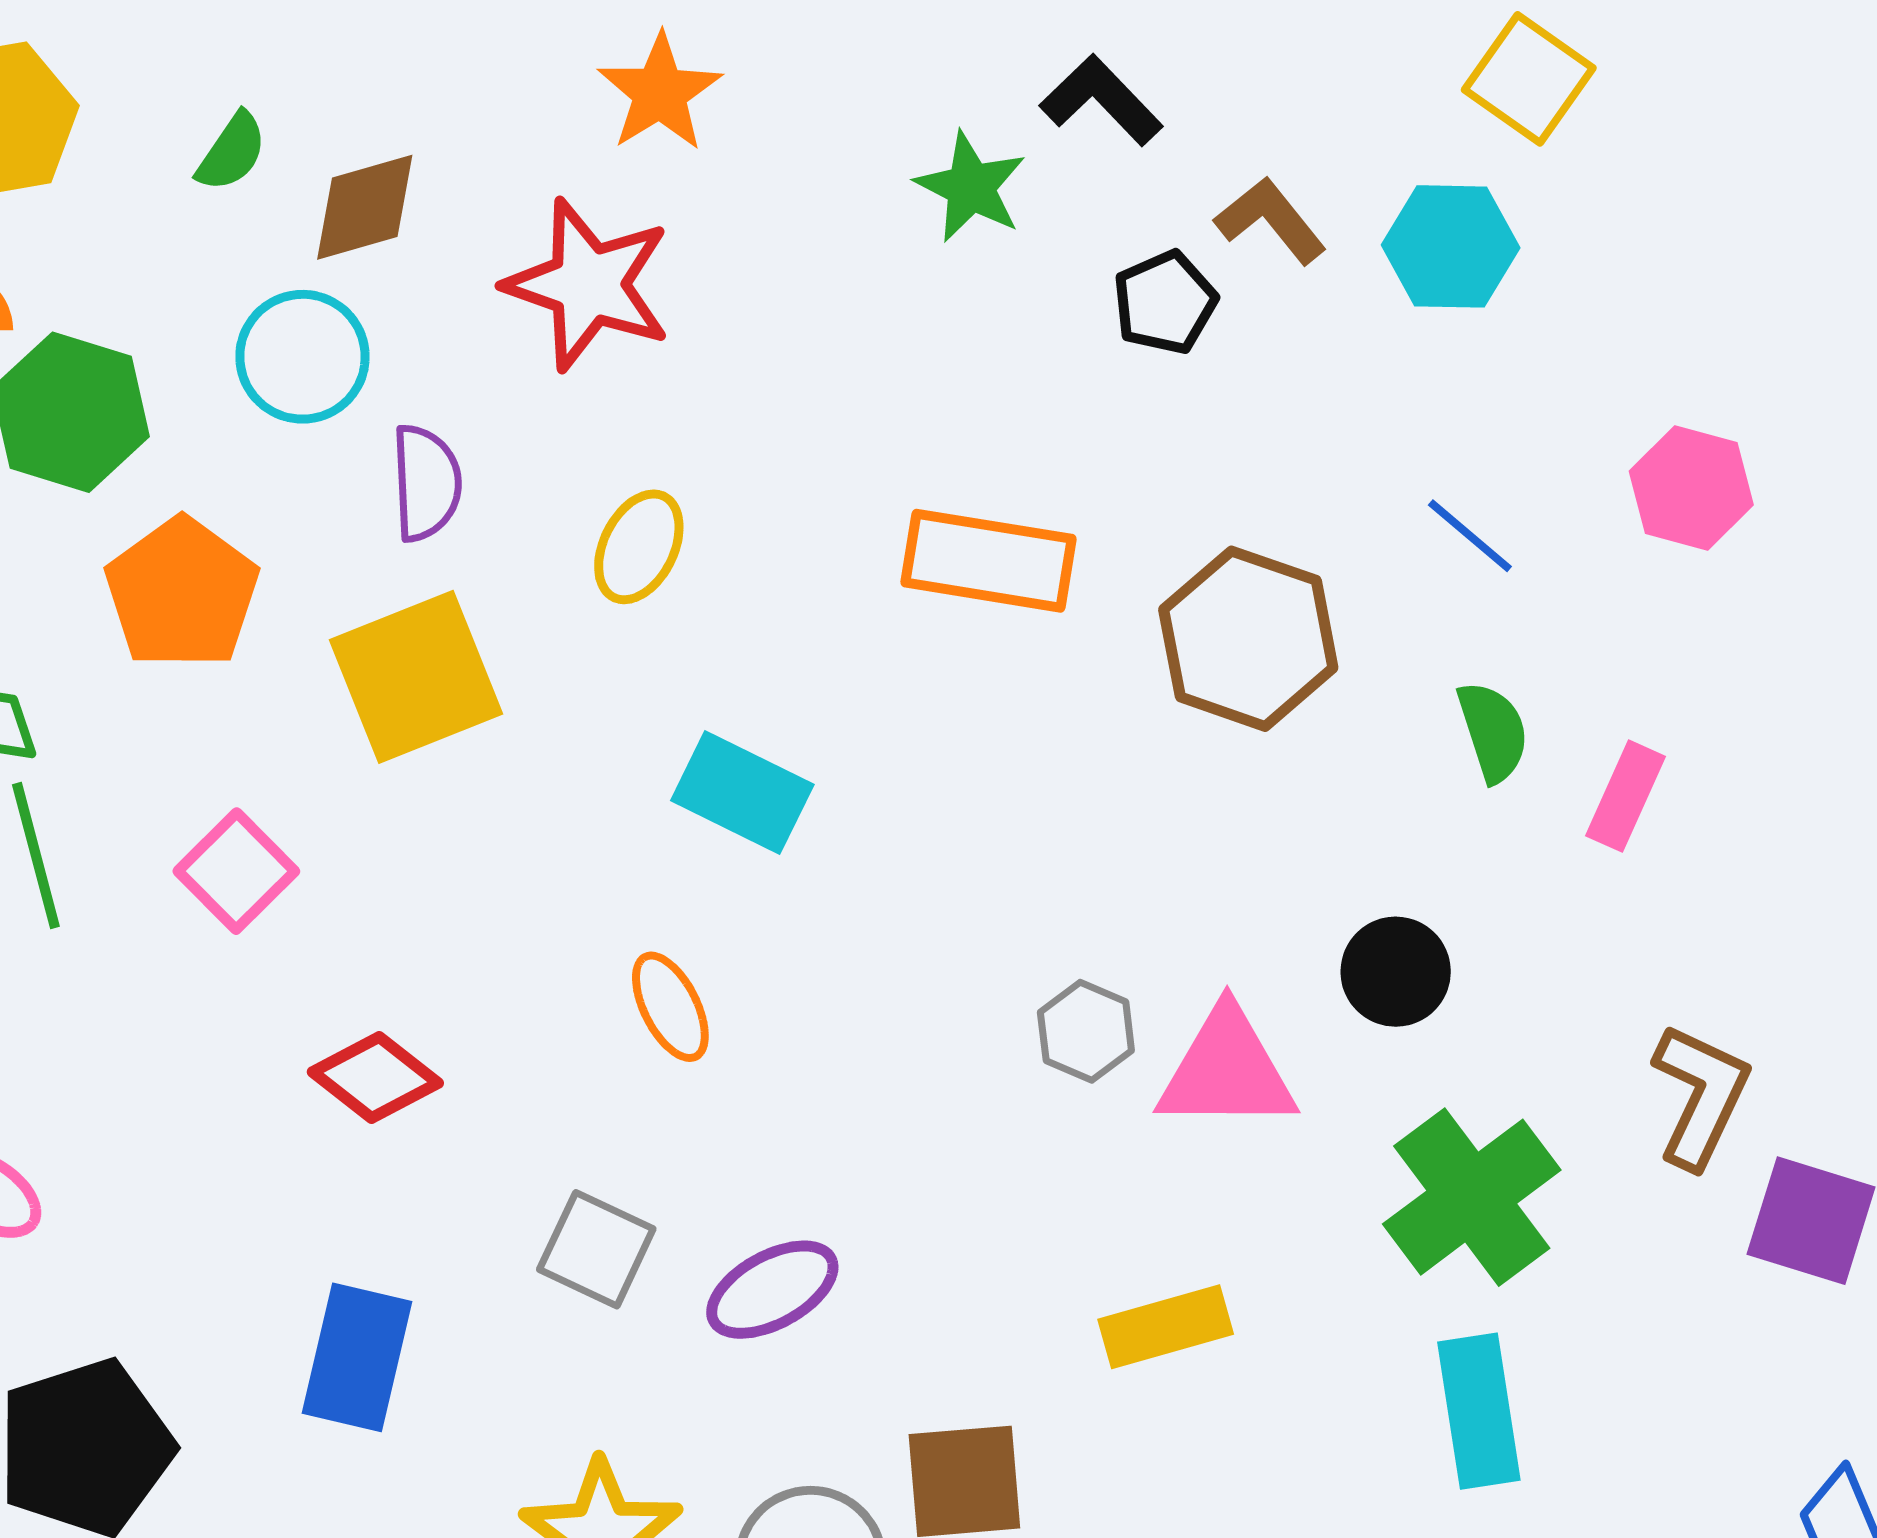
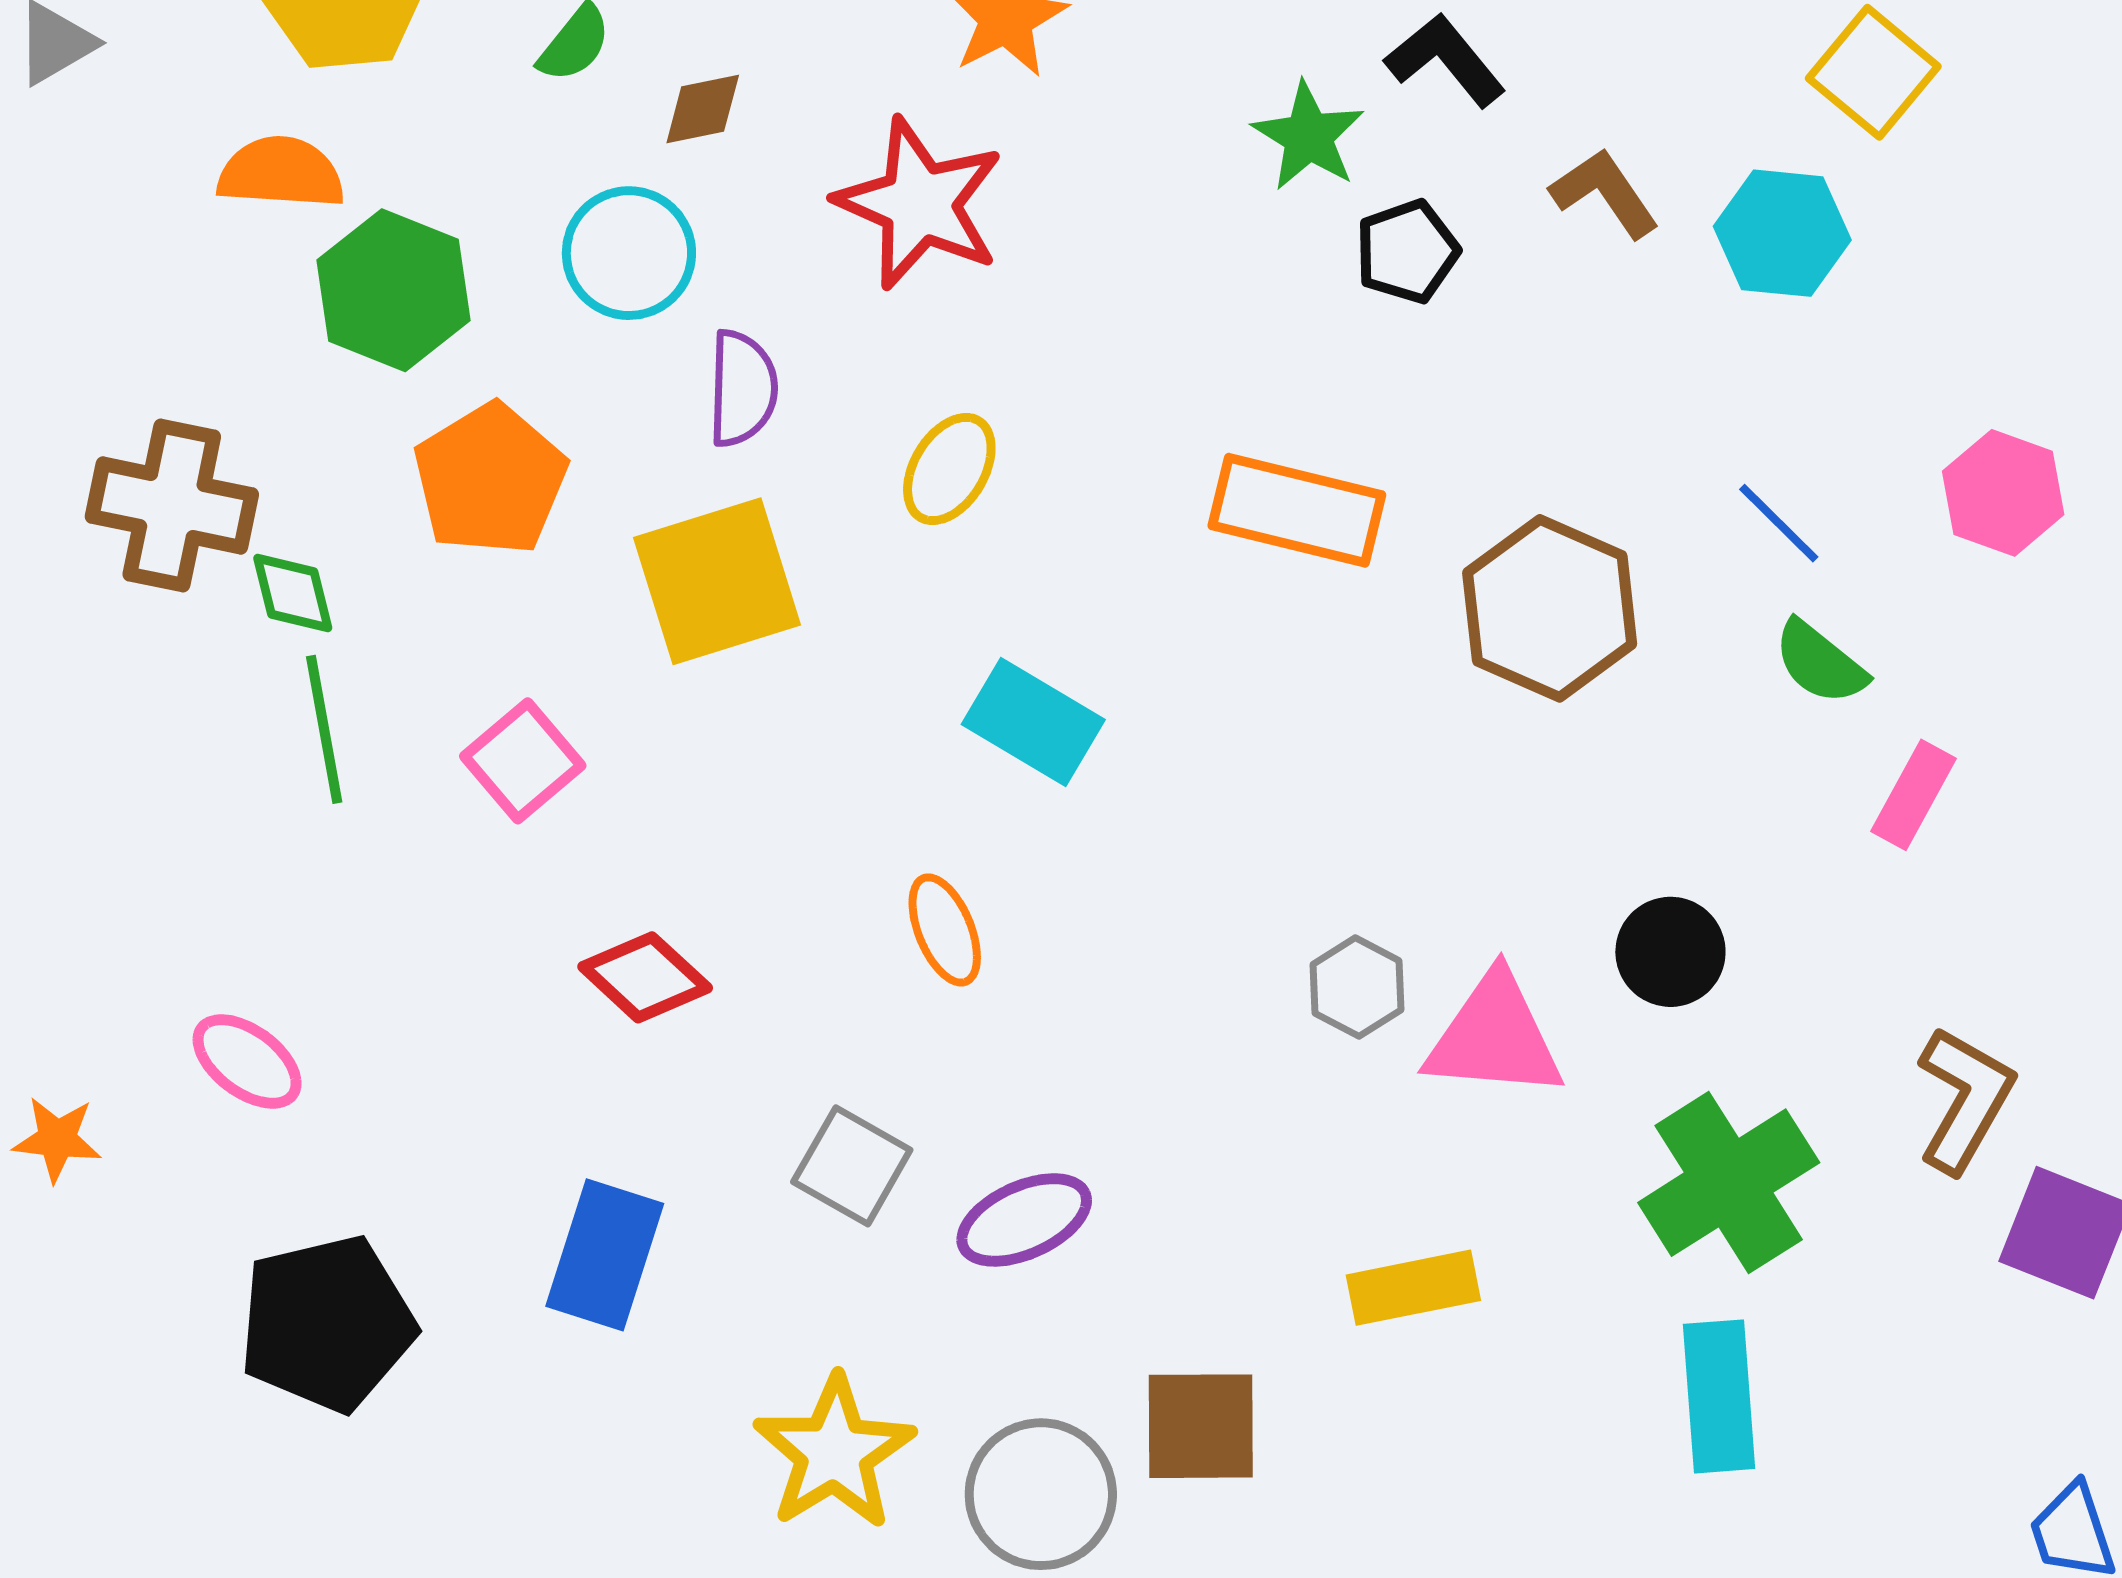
brown diamond: (365, 207) -> (703, 109), size x0.7
black pentagon: (1165, 302) -> (1407, 252), moved
green semicircle: (1493, 732) -> (1820, 663), moved, turned 142

